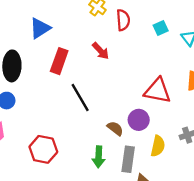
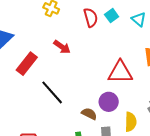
red semicircle: (123, 20) -> (91, 18), moved
red rectangle: (59, 61) -> (27, 64), turned 30

